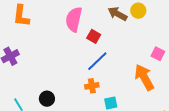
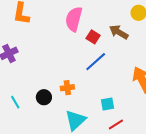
brown arrow: (117, 14) -> (119, 32), moved
orange cross: (92, 86) -> (67, 88), moved

